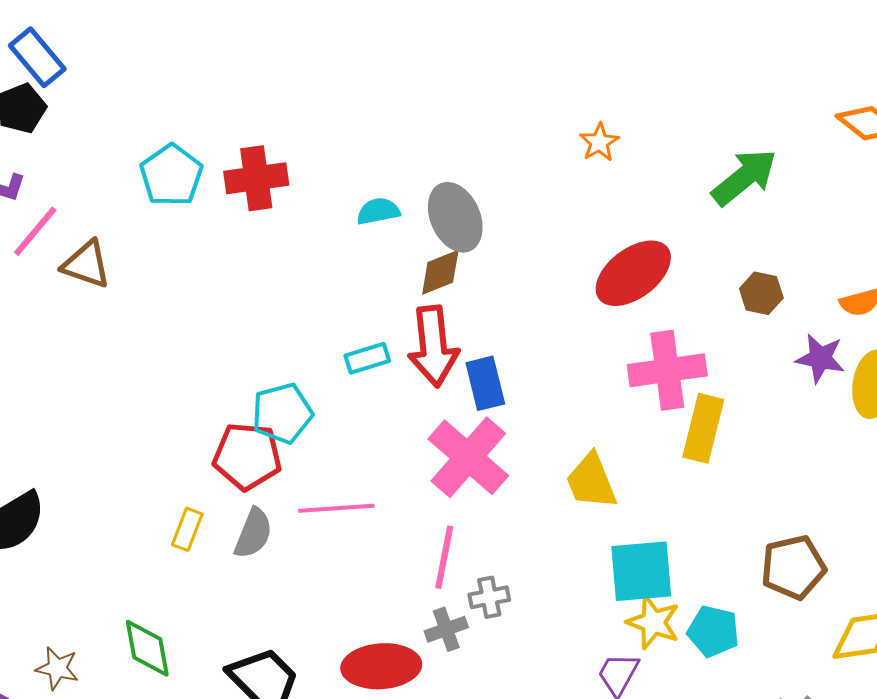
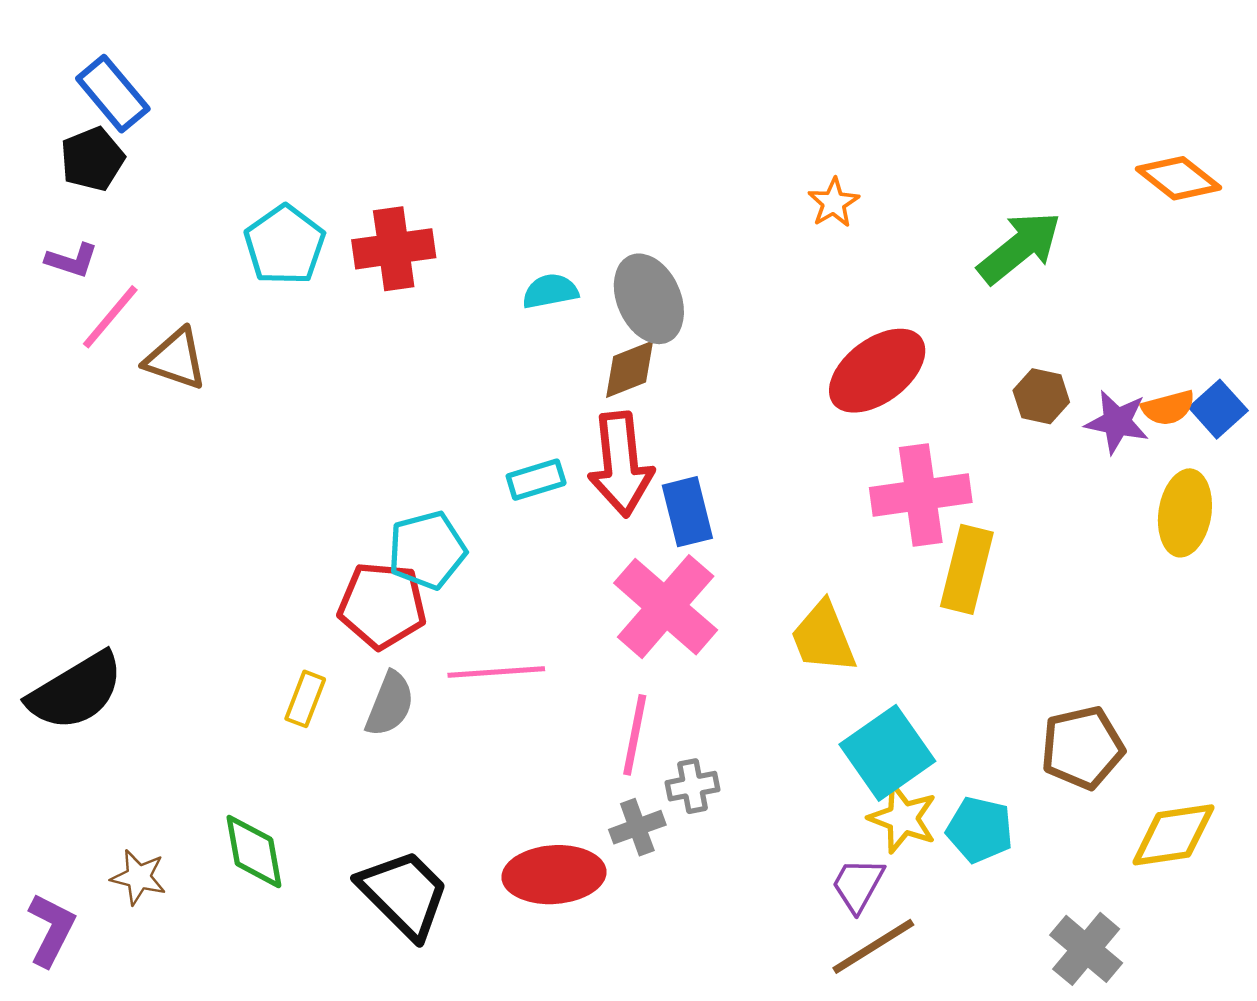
purple star: (820, 358) -> (1117, 422), moved
cyan square: (641, 571) -> (887, 753), turned -30

